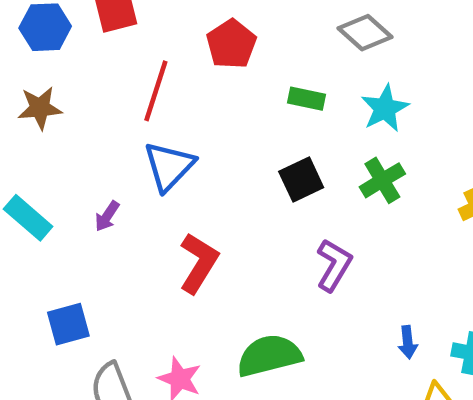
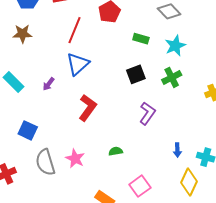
blue square: (68, 324) -> (28, 130), turned 36
green semicircle: (269, 356) -> (116, 151), size x0.5

